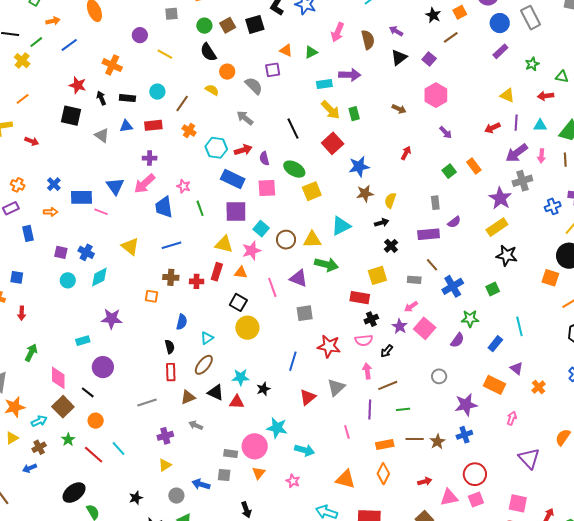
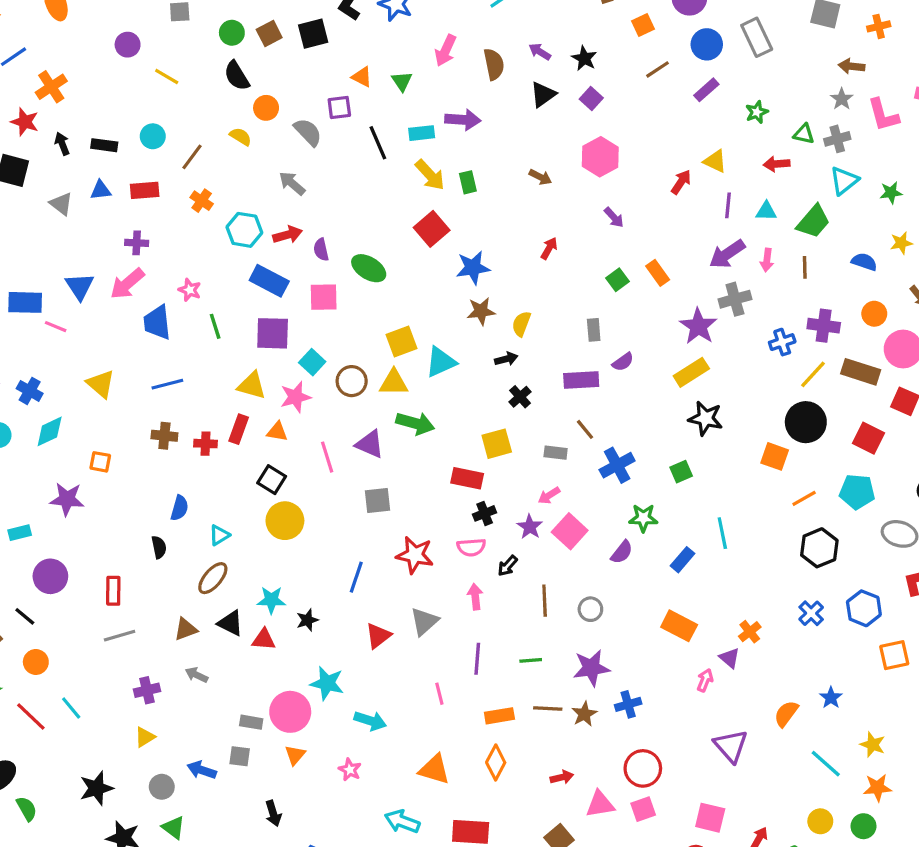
black star: (433, 15) -> (584, 58), moved
brown line: (451, 37) -> (657, 69), moved
green triangle: (311, 52) -> (402, 81), turned -40
orange cross: (112, 65) -> (51, 87), moved, turned 30
red arrow: (492, 128) -> (681, 182), moved, turned 147
black line: (293, 129) -> (378, 143), moved
yellow square: (312, 191) -> (402, 341), moved
orange square: (151, 296) -> (100, 462), moved
purple triangle: (517, 368) -> (730, 658), moved
red rectangle: (171, 372) -> (113, 591), moved
brown line: (388, 385) -> (545, 601), moved, turned -72
purple star: (466, 405) -> (591, 668), moved
black star: (136, 498) -> (96, 788), size x1.5

